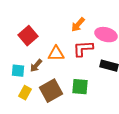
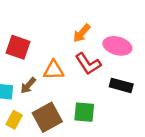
red square: (28, 36) -> (18, 47), turned -30
red L-shape: (83, 49) -> (88, 64), turned -120

